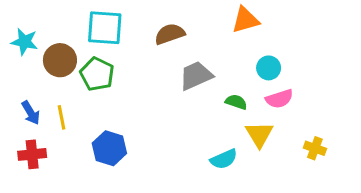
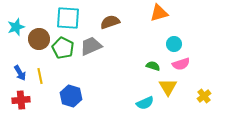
cyan star: (24, 42) -> (16, 27), turned -30
gray trapezoid: (196, 76) -> (91, 46), moved
yellow cross: (315, 148) -> (204, 96), turned 32

